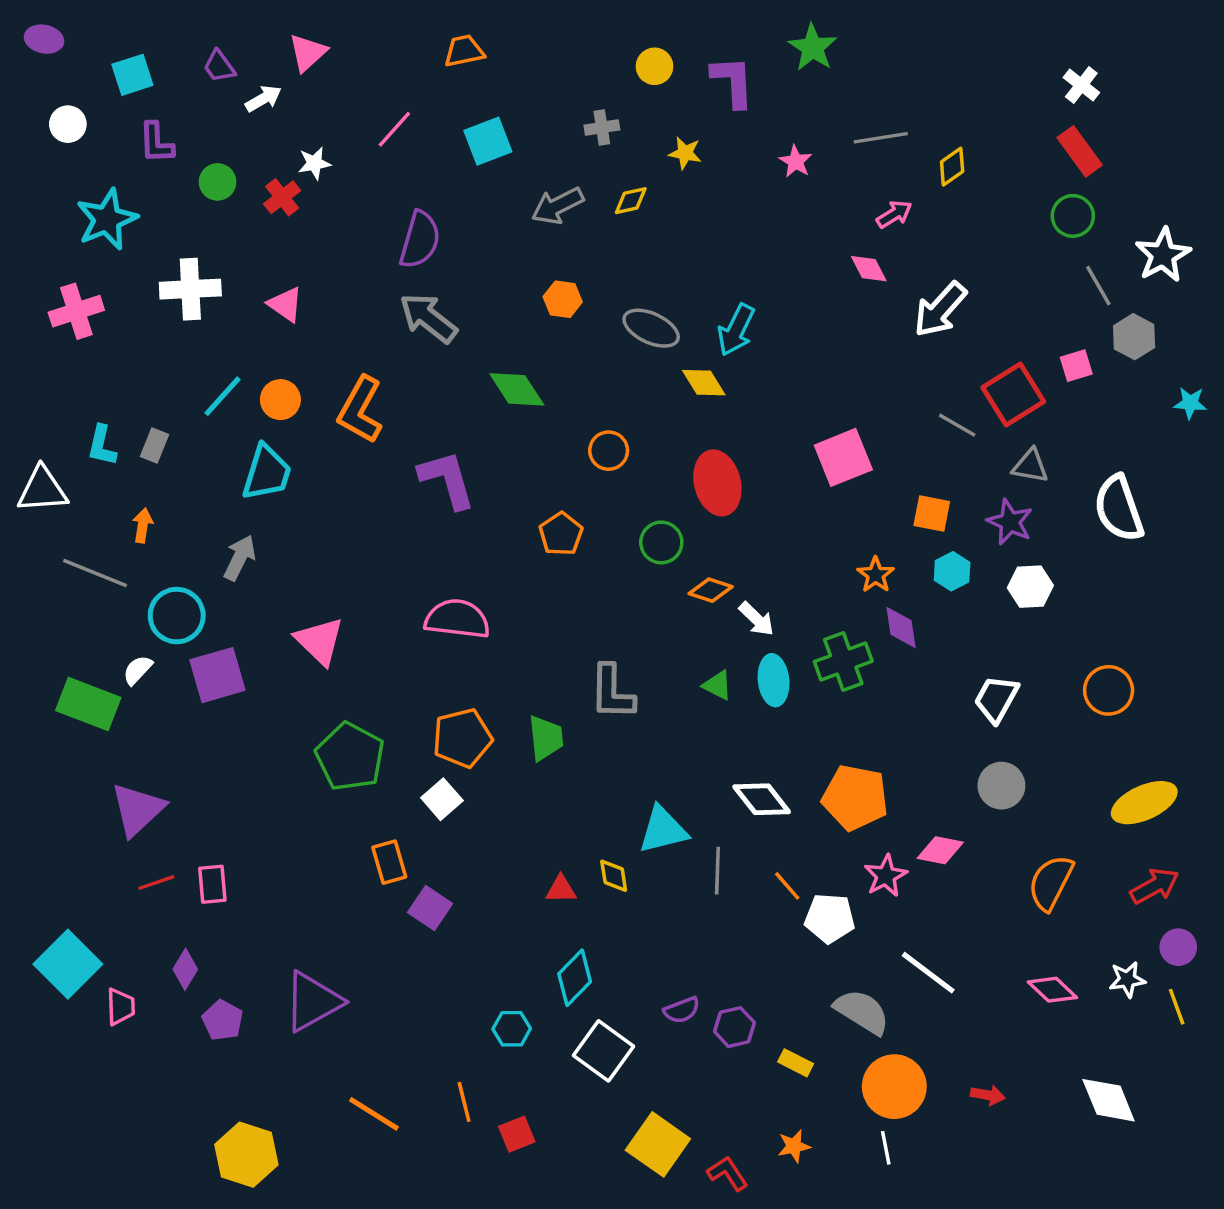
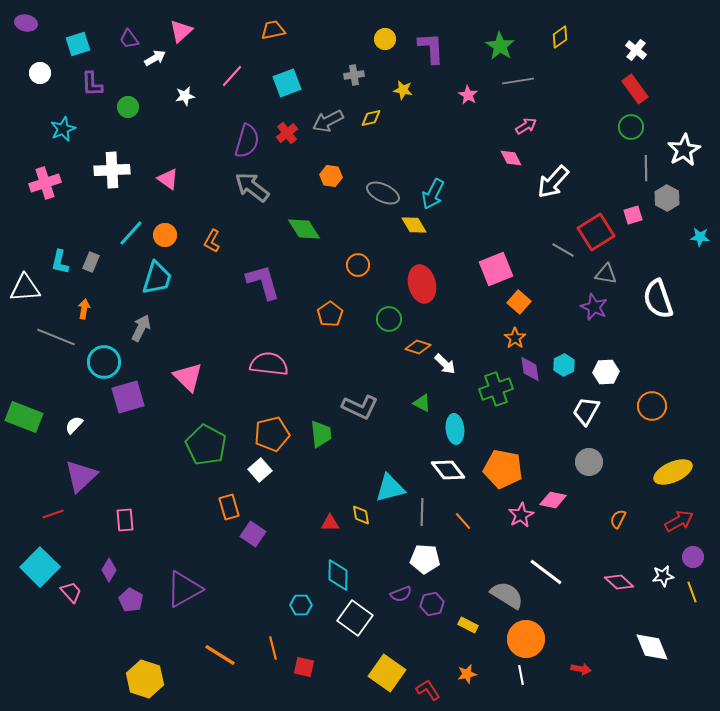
green star: (813, 48) -> (500, 46), moved
yellow diamond: (952, 167) -> (560, 37), moved
red cross: (282, 197) -> (287, 133), moved
cyan star: (107, 219) -> (63, 129), size x0.7
gray line: (1098, 286) -> (646, 168), turned 30
orange L-shape: (360, 410) -> (212, 241), size x0.6
orange square: (932, 514) -> (519, 302), moved, turned 30
cyan hexagon: (952, 571) -> (564, 365), moved
white hexagon: (1030, 587) -> (606, 372), moved
white semicircle: (138, 670) -> (74, 425), moved
cyan ellipse: (774, 680) -> (455, 429), moved
gray L-shape: (612, 692) -> (360, 407), turned -66
green rectangle: (88, 704) -> (24, 417), moved
red line: (156, 883) -> (53, 514), moved
orange semicircle: (1051, 883) -> (618, 519), size x0.6
white pentagon: (830, 918) -> (425, 559), moved
cyan diamond: (575, 978) -> (338, 575), turned -44
pink trapezoid: (121, 1007) -> (71, 592), turned -40
red arrow: (988, 1095) -> (581, 669), moved
red square: (517, 1134) -> (304, 667), turned 35

